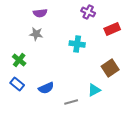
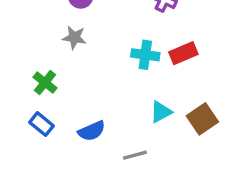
red rectangle: (112, 29) -> (183, 53), moved
brown square: (110, 68) -> (202, 119), moved
cyan triangle: (94, 90) -> (161, 112), moved

